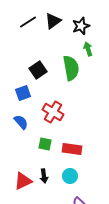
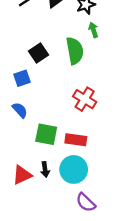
red cross: (53, 112) -> (85, 99), moved
green square: (45, 144) -> (46, 134), size x1.5
cyan circle: (70, 176) -> (74, 169), size x1.6

